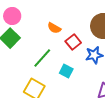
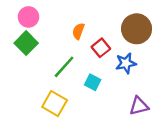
orange semicircle: (54, 28) -> (78, 31), turned 80

